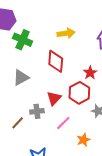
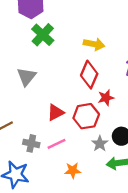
red diamond: (56, 61) -> (89, 75), moved
gray triangle: (21, 78) -> (26, 77), turned -42
gray cross: (37, 111) -> (31, 143), moved

